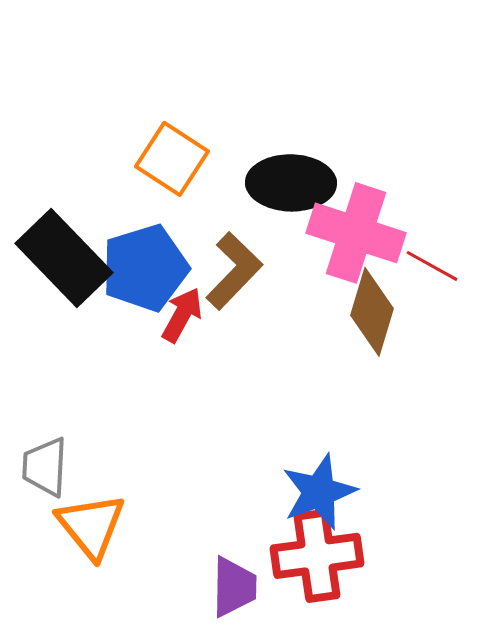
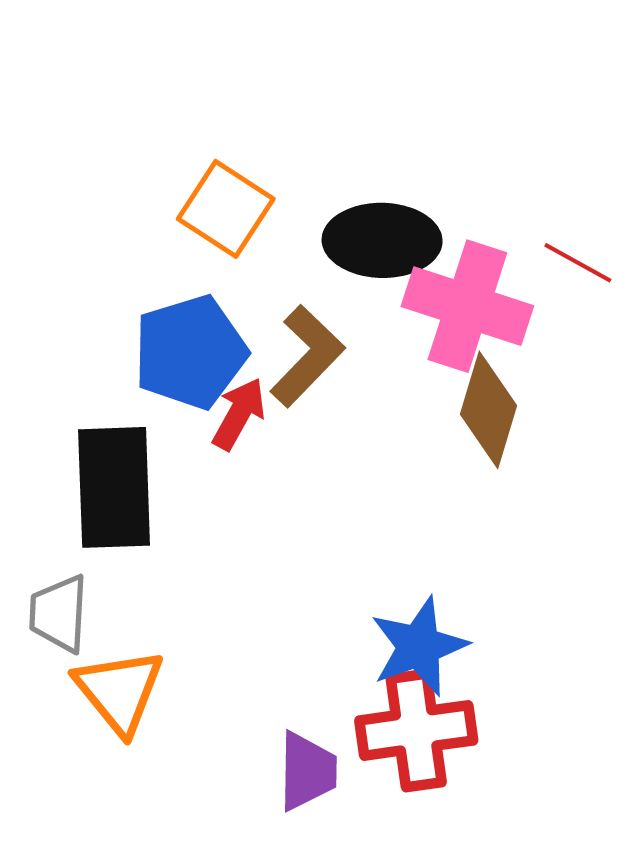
black rectangle: (64, 258) -> (114, 487), moved, turned 42
red line: (432, 266) -> (578, 263), moved

